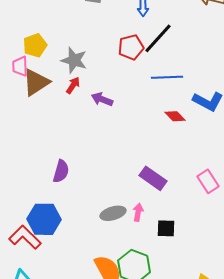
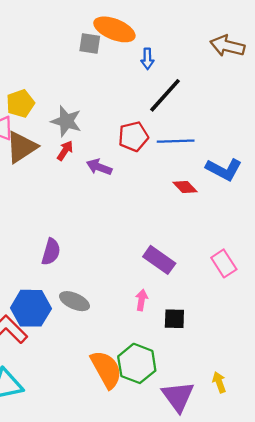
red pentagon: (131, 47) -> (133, 136), moved
gray ellipse: (113, 213) -> (74, 301), moved, turned 40

